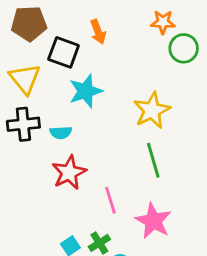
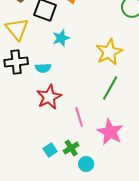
cyan star: (86, 91) -> (61, 38), size x0.7
green line: (153, 160) -> (110, 88), turned 45

